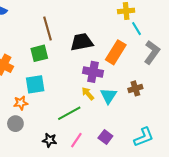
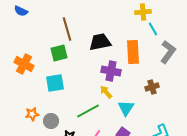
orange rectangle: (116, 52) -> (133, 52), turned -35
cyan triangle: (109, 96) -> (126, 108), moved
orange star: (21, 103) -> (32, 114), moved
gray circle: (15, 124) -> (51, 121), moved

